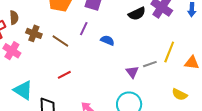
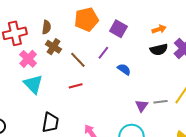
brown semicircle: (14, 18) -> (46, 27), moved
red line: (64, 75) -> (76, 86), moved
cyan triangle: (23, 90) -> (33, 84), moved

